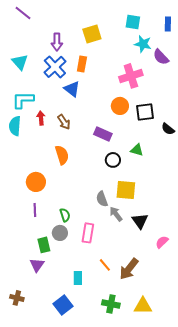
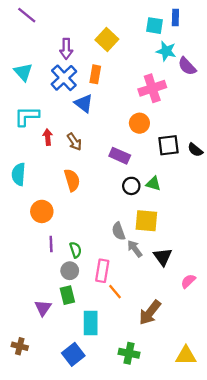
blue rectangle: (168, 24) -> (175, 17), moved
yellow square: (92, 34) -> (107, 39), turned -30
black square: (145, 112) -> (168, 145), moved
cyan semicircle: (15, 126) -> (19, 174), moved
green triangle: (137, 150) -> (153, 184), moved
purple line: (35, 210) -> (51, 244), moved
green rectangle: (44, 245) -> (67, 295), moved
orange line: (105, 265) -> (115, 292), moved
cyan rectangle: (78, 278) -> (91, 323), size x1.5
yellow triangle: (143, 306) -> (186, 356), moved

